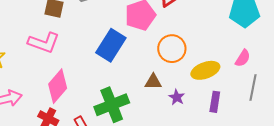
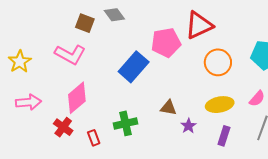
orange circle: (172, 49) -> (218, 62), moved
green cross: (112, 105) -> (126, 123), size x0.7

